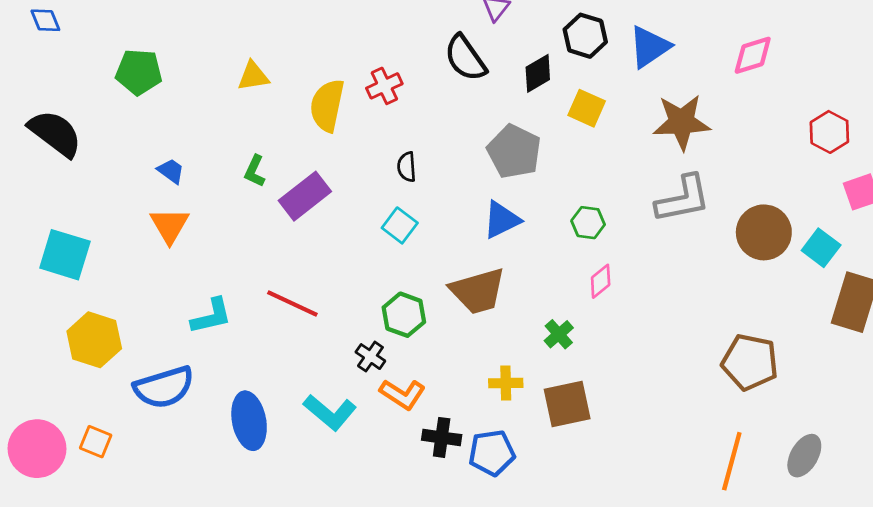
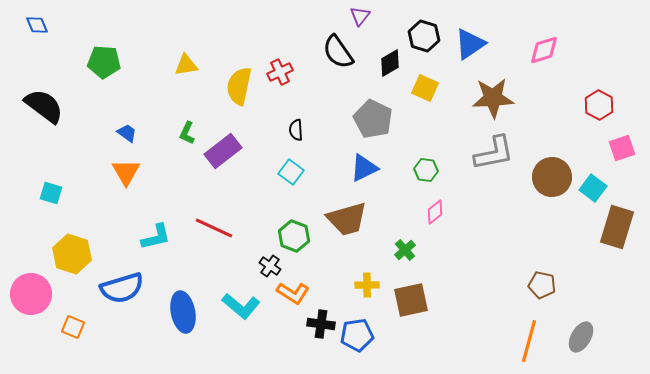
cyan square: (65, 255) -> (51, 193), size x0.6
brown pentagon: (750, 362) -> (542, 285), moved, size x0.7
pink circle: (37, 449) -> (31, 294), moved

